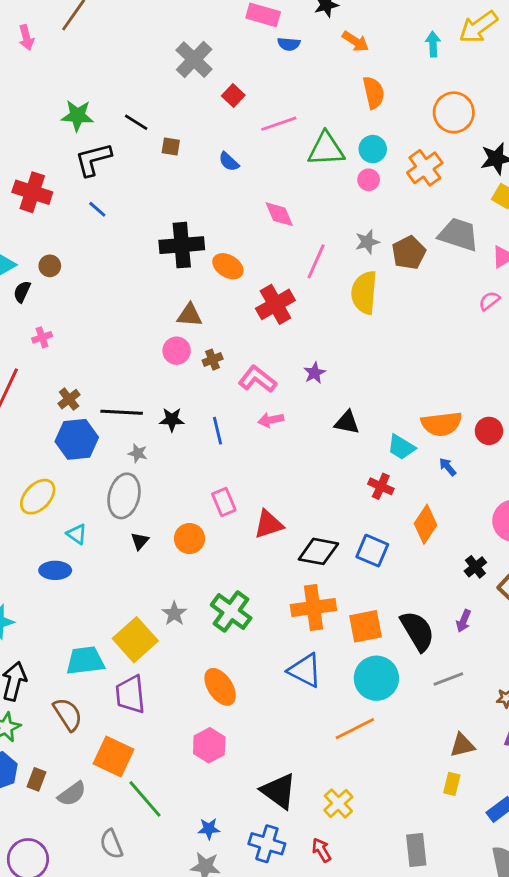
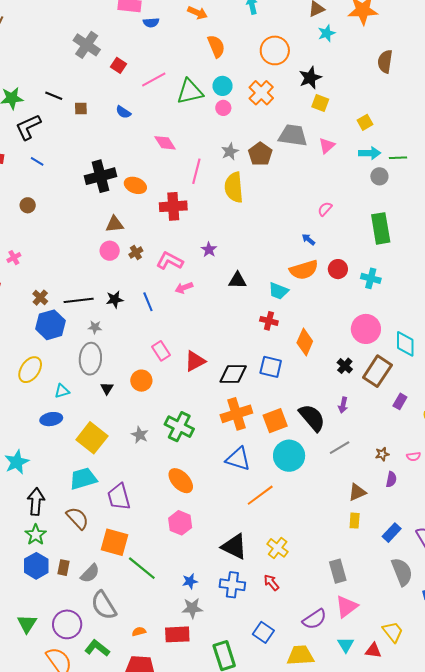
brown circle: (50, 266) -> (28, 205), moved
pink semicircle: (489, 301) -> (325, 209), moved
red cross: (275, 304) -> (173, 206), turned 36
blue arrow: (448, 467) -> (308, 239), moved
cyan triangle: (77, 534) -> (62, 391), turned -42
yellow square: (135, 640) -> (92, 438), moved
orange line: (355, 729) -> (260, 495), moved
gray semicircle: (111, 844) -> (104, 605), moved, size x1.4

